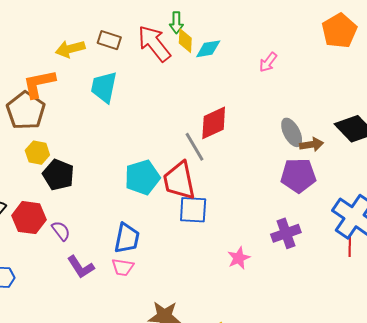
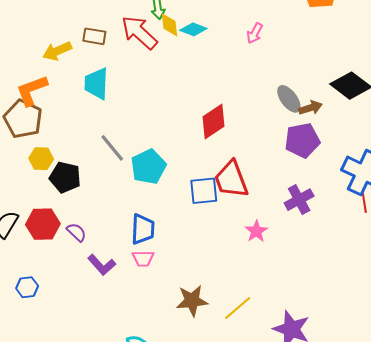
cyan diamond: (208, 49) -> (193, 29), turned 40
red diamond: (214, 123) -> (213, 121), moved
gray line: (195, 147) -> (112, 148), moved
red trapezoid: (179, 181) -> (231, 179), moved

